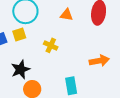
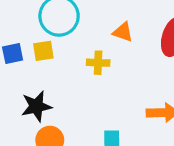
yellow cross: (51, 45) -> (98, 63), moved, turned -32

